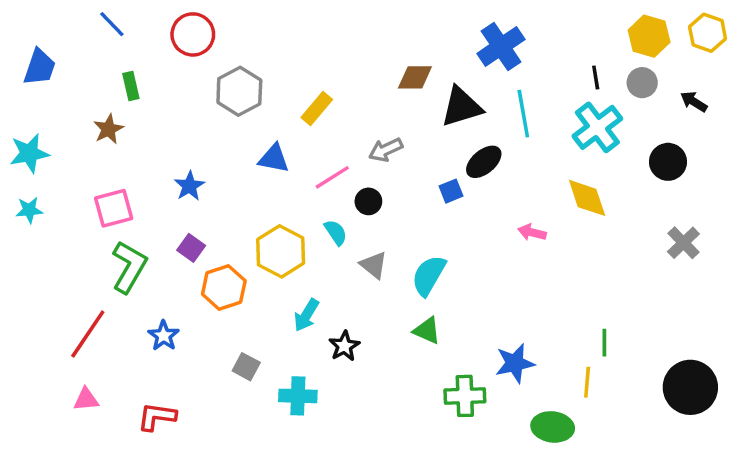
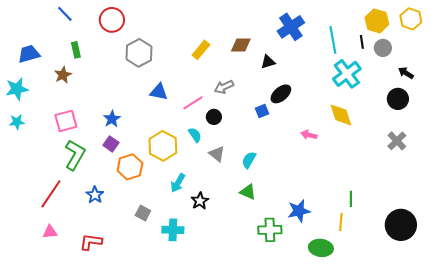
blue trapezoid: (40, 67) -> (29, 54), moved, turned -125
black line: (596, 77) -> (362, 42), moved
gray circle: (642, 83) -> (383, 48), moved
black arrow: (694, 102) -> (406, 73), moved
black triangle: (461, 107) -> (268, 62), size x0.6
yellow rectangle: (317, 108) -> (201, 50), moved
cyan line: (523, 114) -> (333, 40), moved
black circle: (668, 162) -> (398, 99), moved
blue star: (189, 186) -> (112, 119), moved
cyan semicircle: (429, 275) -> (249, 160), size x0.7

